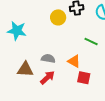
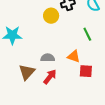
green line: (91, 41) -> (87, 34), turned 48
brown triangle: (25, 69) -> (27, 72), turned -42

